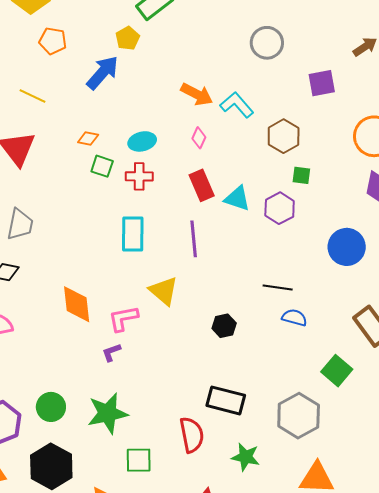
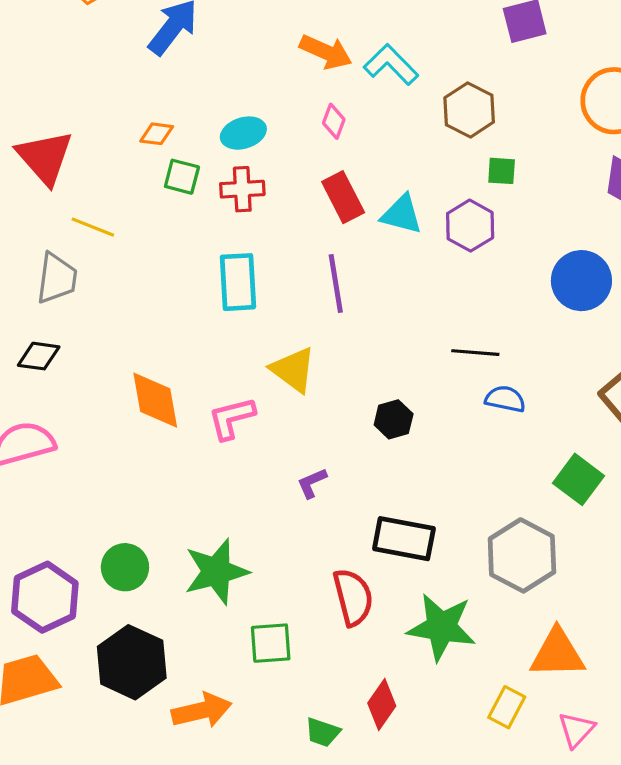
yellow line: (33, 96) -> (93, 227), moved
purple L-shape: (111, 352) -> (312, 483), moved
green star: (246, 457) -> (442, 627), size x1.5

